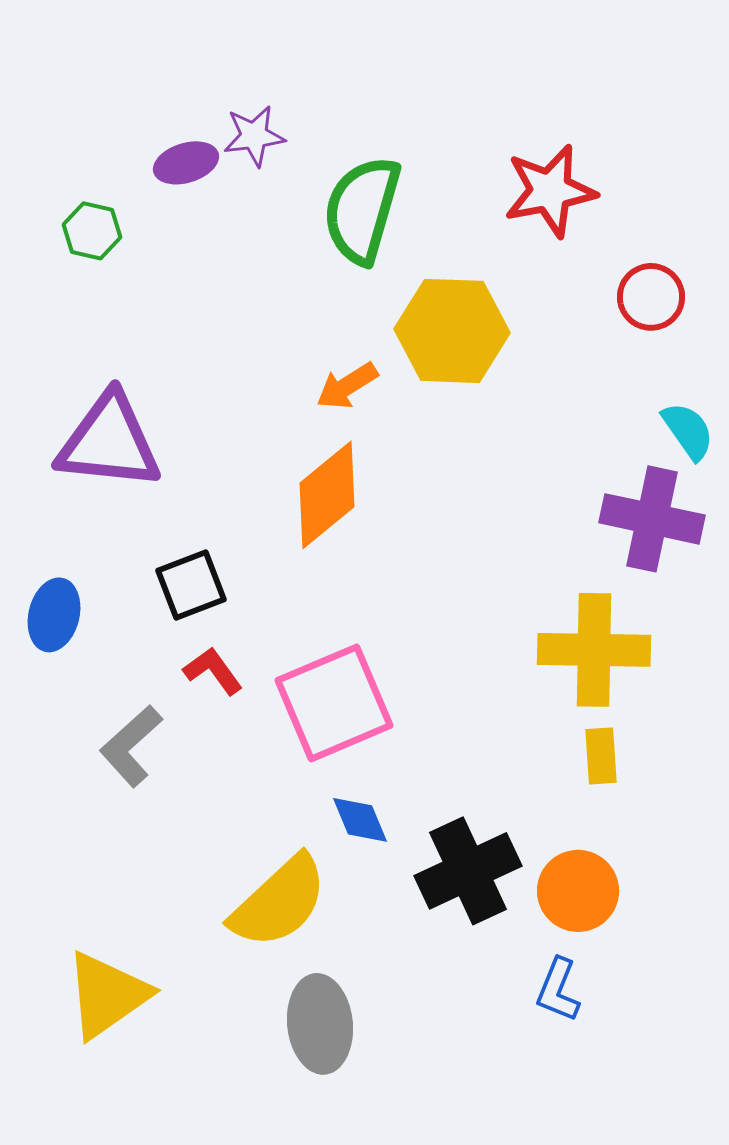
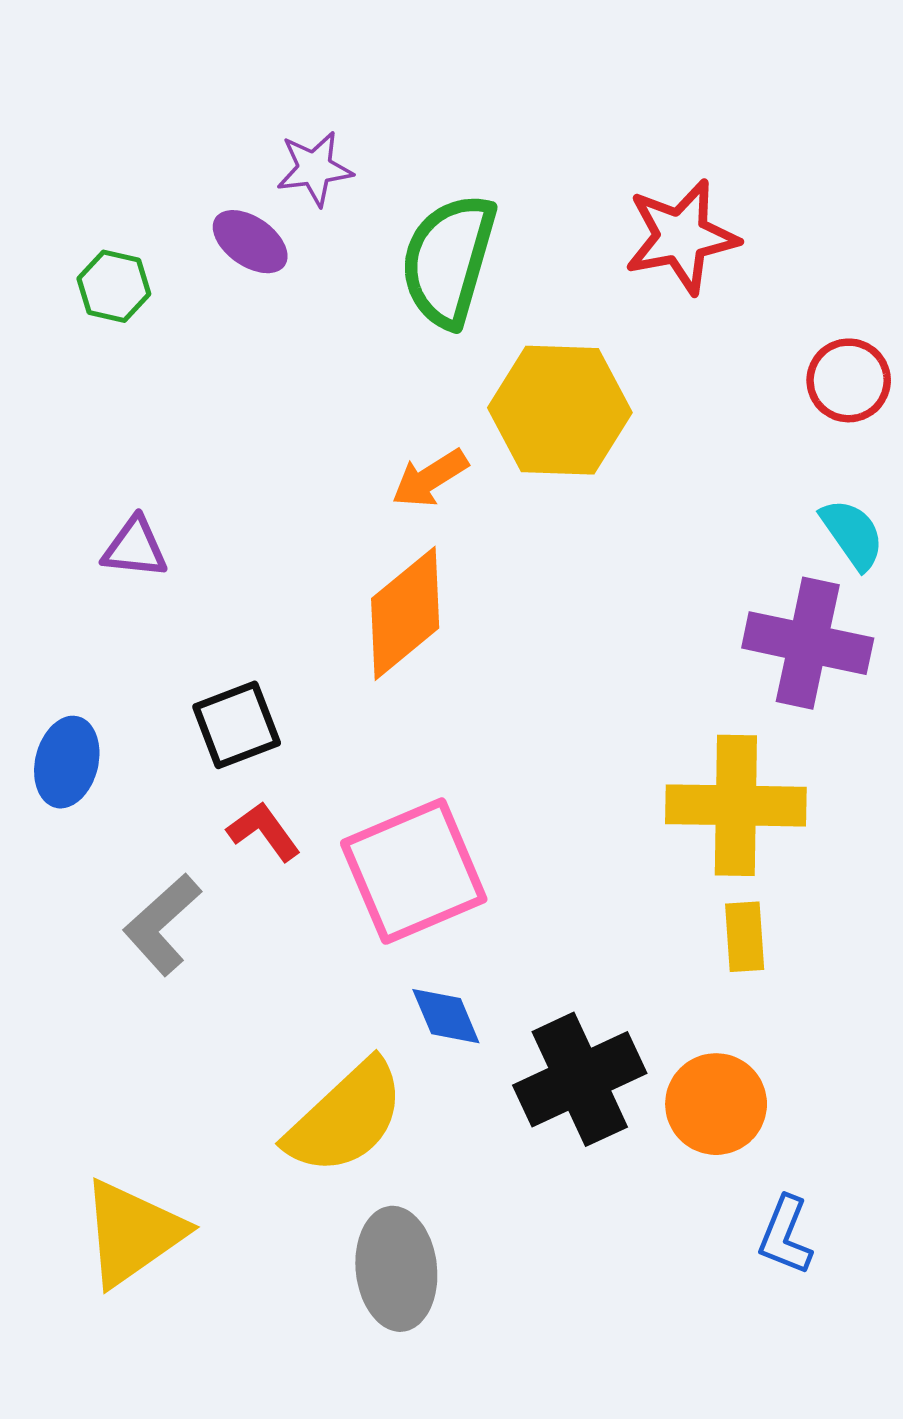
purple ellipse: (186, 163) -> (250, 242), moved, turned 52
red circle: (651, 297) -> (849, 380), moved
purple triangle: (109, 442) -> (135, 548), size x0.5
blue L-shape: (558, 990) -> (785, 1235), moved

